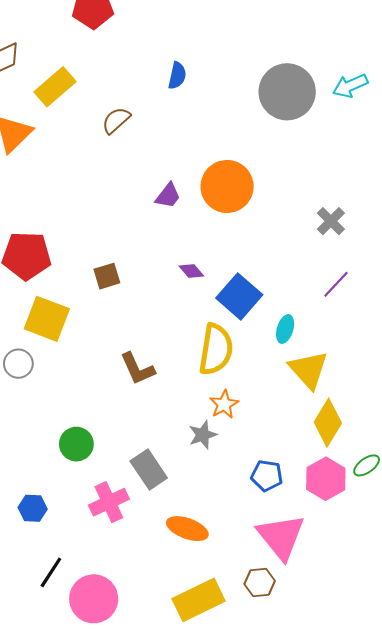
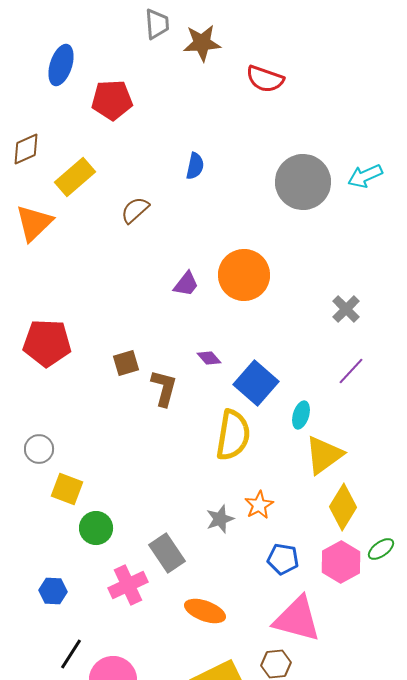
yellow square: (47, 319) -> (67, 489), moved, size x0.7
brown L-shape: (137, 369) -> (164, 388), moved, turned -141
yellow triangle: (308, 370) -> (324, 455), turned 36
orange star: (224, 404) -> (259, 505), moved
pink triangle: (281, 537) -> (297, 619), turned -36

